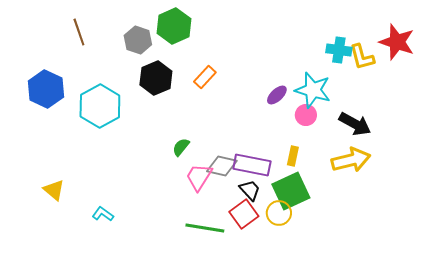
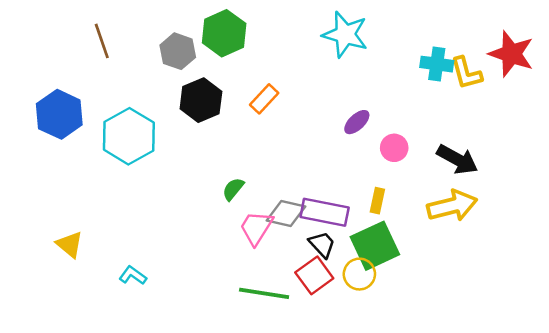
cyan star: (313, 90) -> (345, 34), moved

